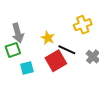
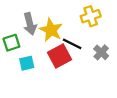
gray arrow: (18, 33) -> (30, 24), moved
yellow star: (48, 38) -> (51, 30), size x1.5

